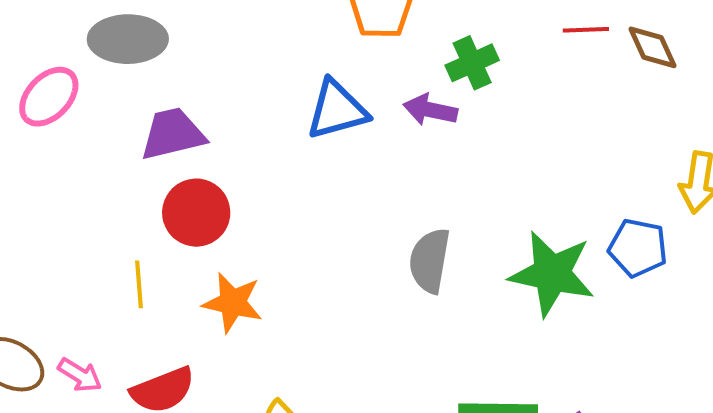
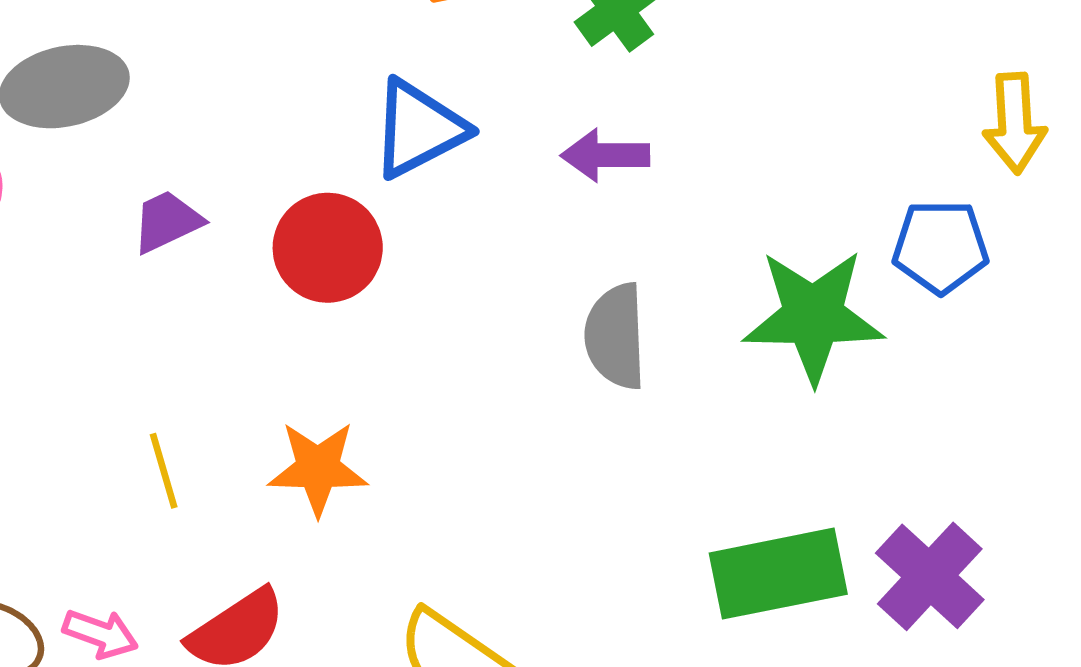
purple arrow: (430, 110) -> (605, 155), moved
purple trapezoid: (173, 134) -> (167, 222), size x0.7
red circle: (196, 213) -> (328, 248), moved

